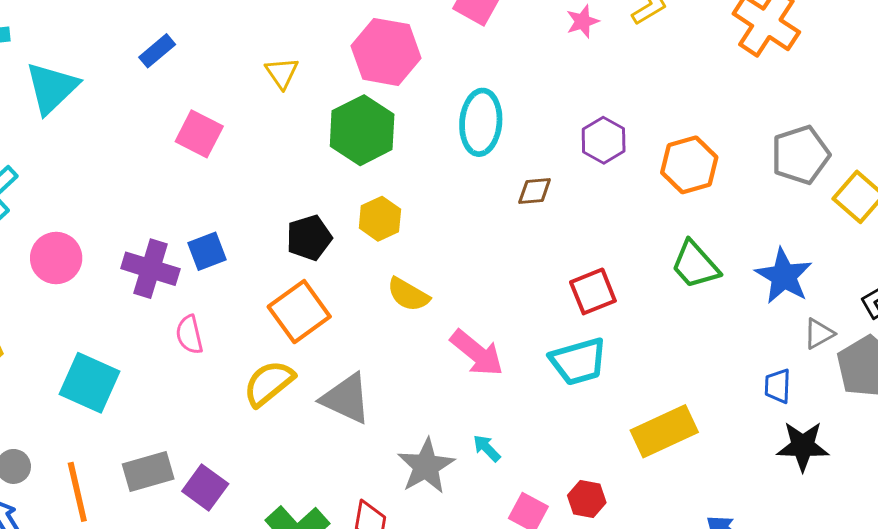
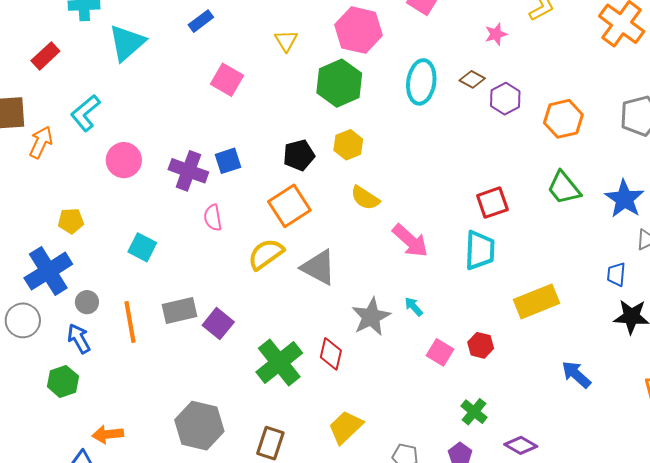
pink star: (583, 21) -> (496, 34), moved
brown diamond: (535, 191) -> (472, 79), moved, turned 30
cyan trapezoid: (578, 361) -> (480, 250), turned -75
cyan square: (89, 383) -> (142, 247), size x0.7

